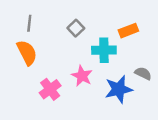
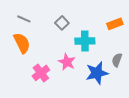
gray line: (29, 23) -> (24, 19), turned -72
orange rectangle: (128, 31) -> (115, 24), moved
gray semicircle: (143, 73) -> (117, 60), turned -96

